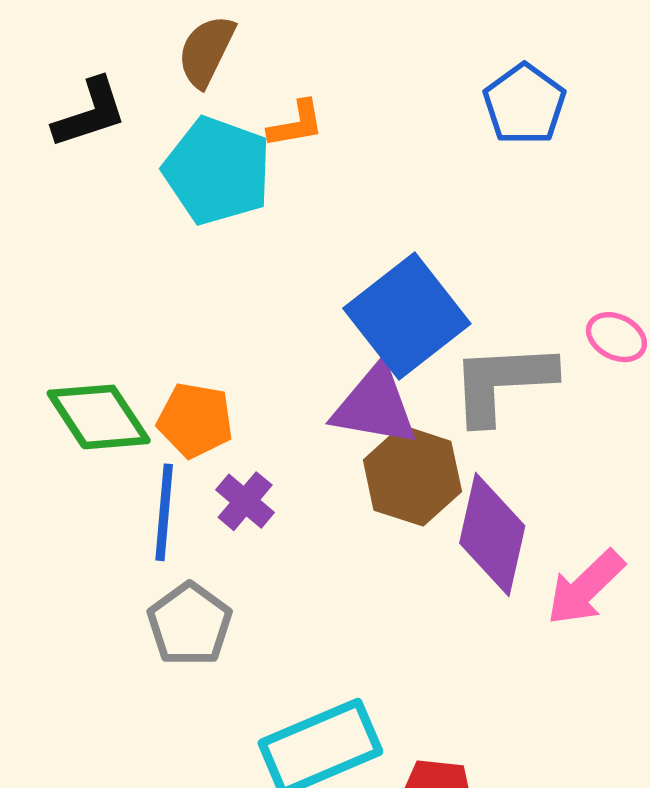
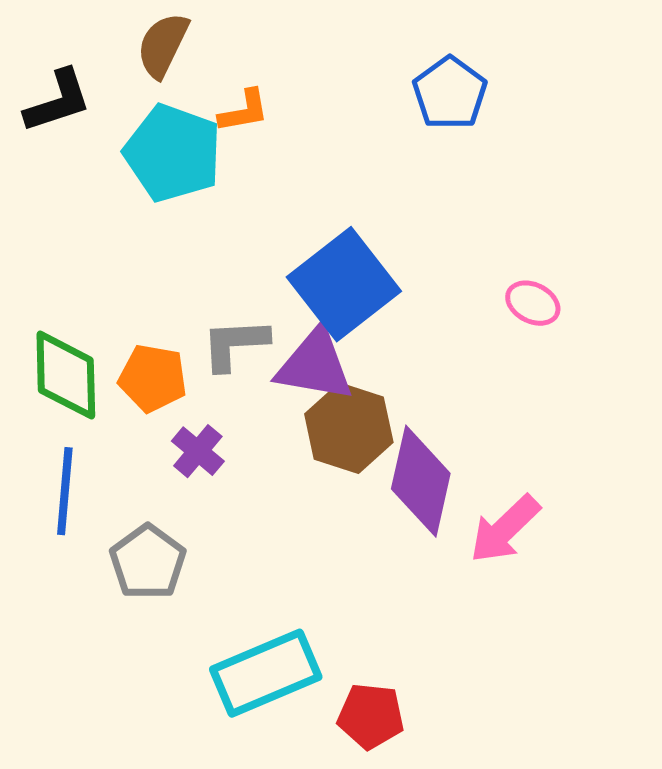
gray L-shape: (502, 383) -> (235, 344), moved, size x0.7
green diamond: (99, 417) -> (66, 375), turned 32
blue line: (164, 512) -> (65, 491), moved

